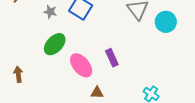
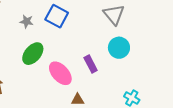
cyan circle: (166, 22) -> (119, 48), moved

